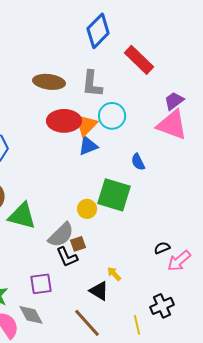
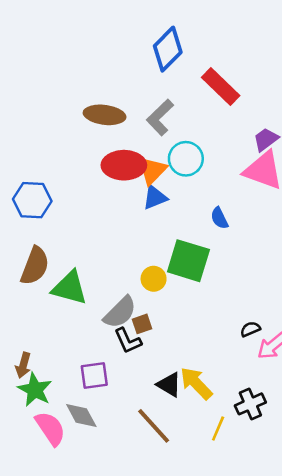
gray L-shape: (92, 84) -> (160, 117), turned 40
yellow arrow: (114, 274) -> (196, 383), moved, size x1.8
yellow line: (137, 325) -> (218, 428), turned 36

